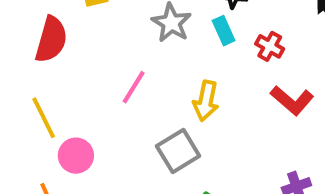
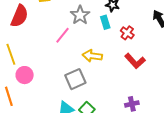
pink line: (134, 87) -> (63, 35), moved
yellow arrow: (206, 101) -> (92, 56), turned 78

